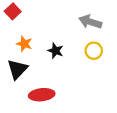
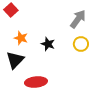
gray arrow: (90, 22) -> (78, 19), turned 108

